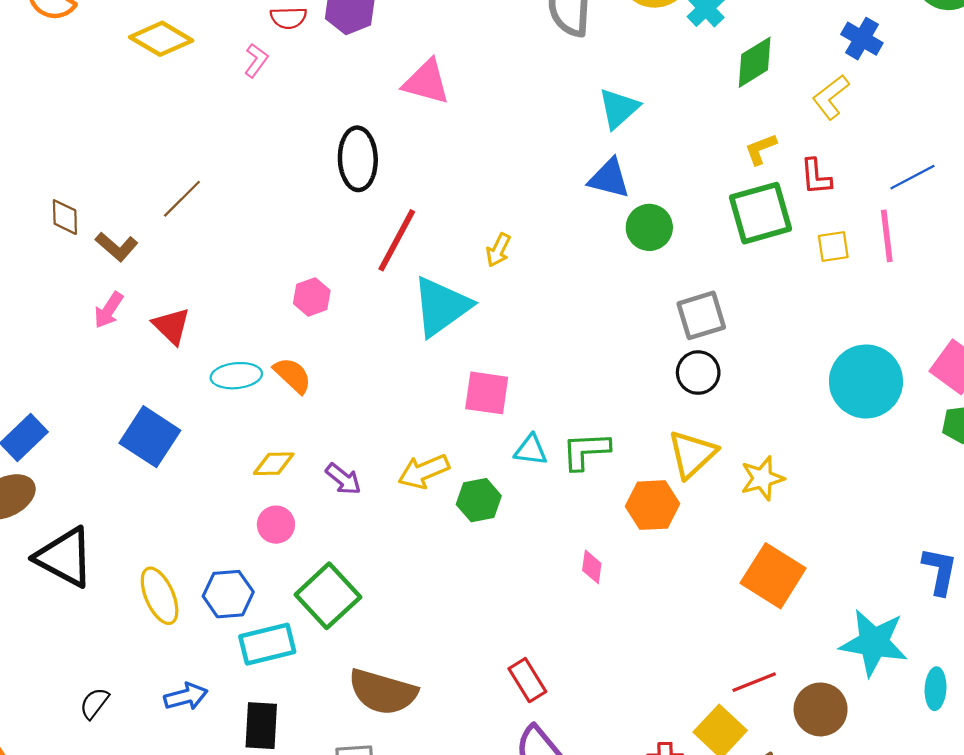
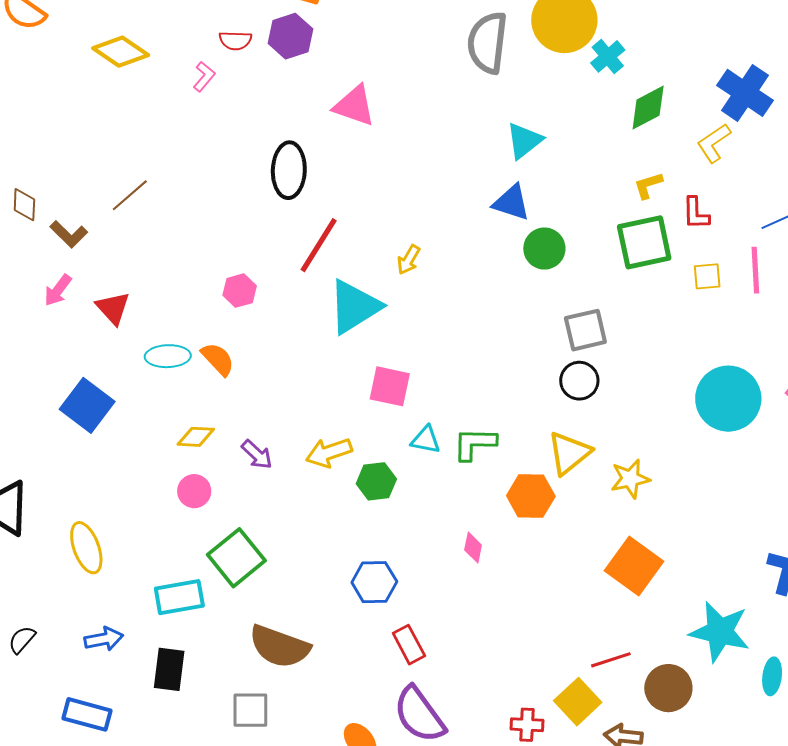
blue cross: (862, 39) -> (745, 93), size x1.5
blue hexagon: (228, 594) -> (374, 582), moved

